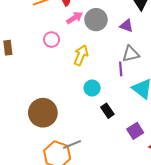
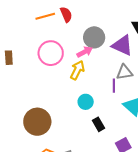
pink arrow: (75, 18) -> (85, 52), moved
purple triangle: (126, 26) -> (122, 45), size x1.6
pink circle: (52, 40) -> (51, 53), size x1.6

